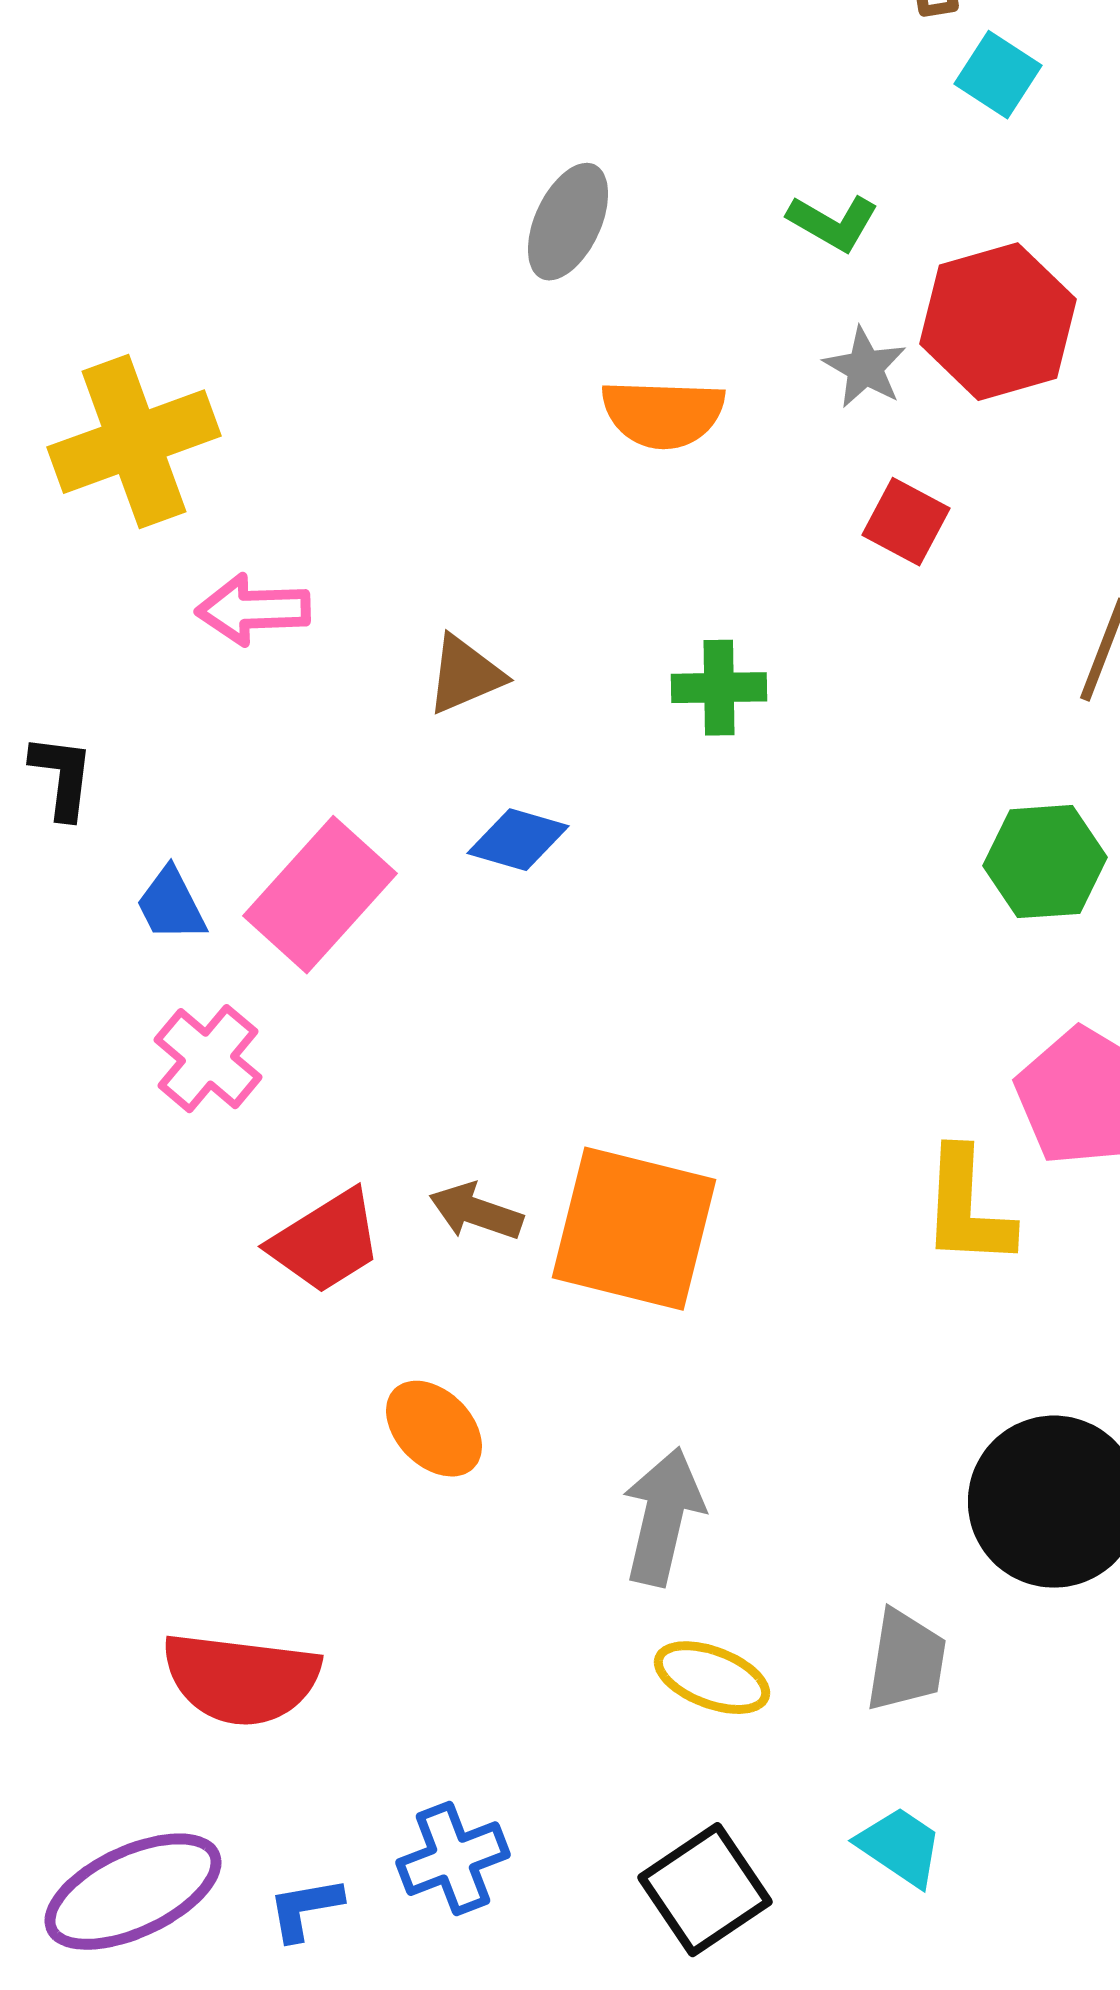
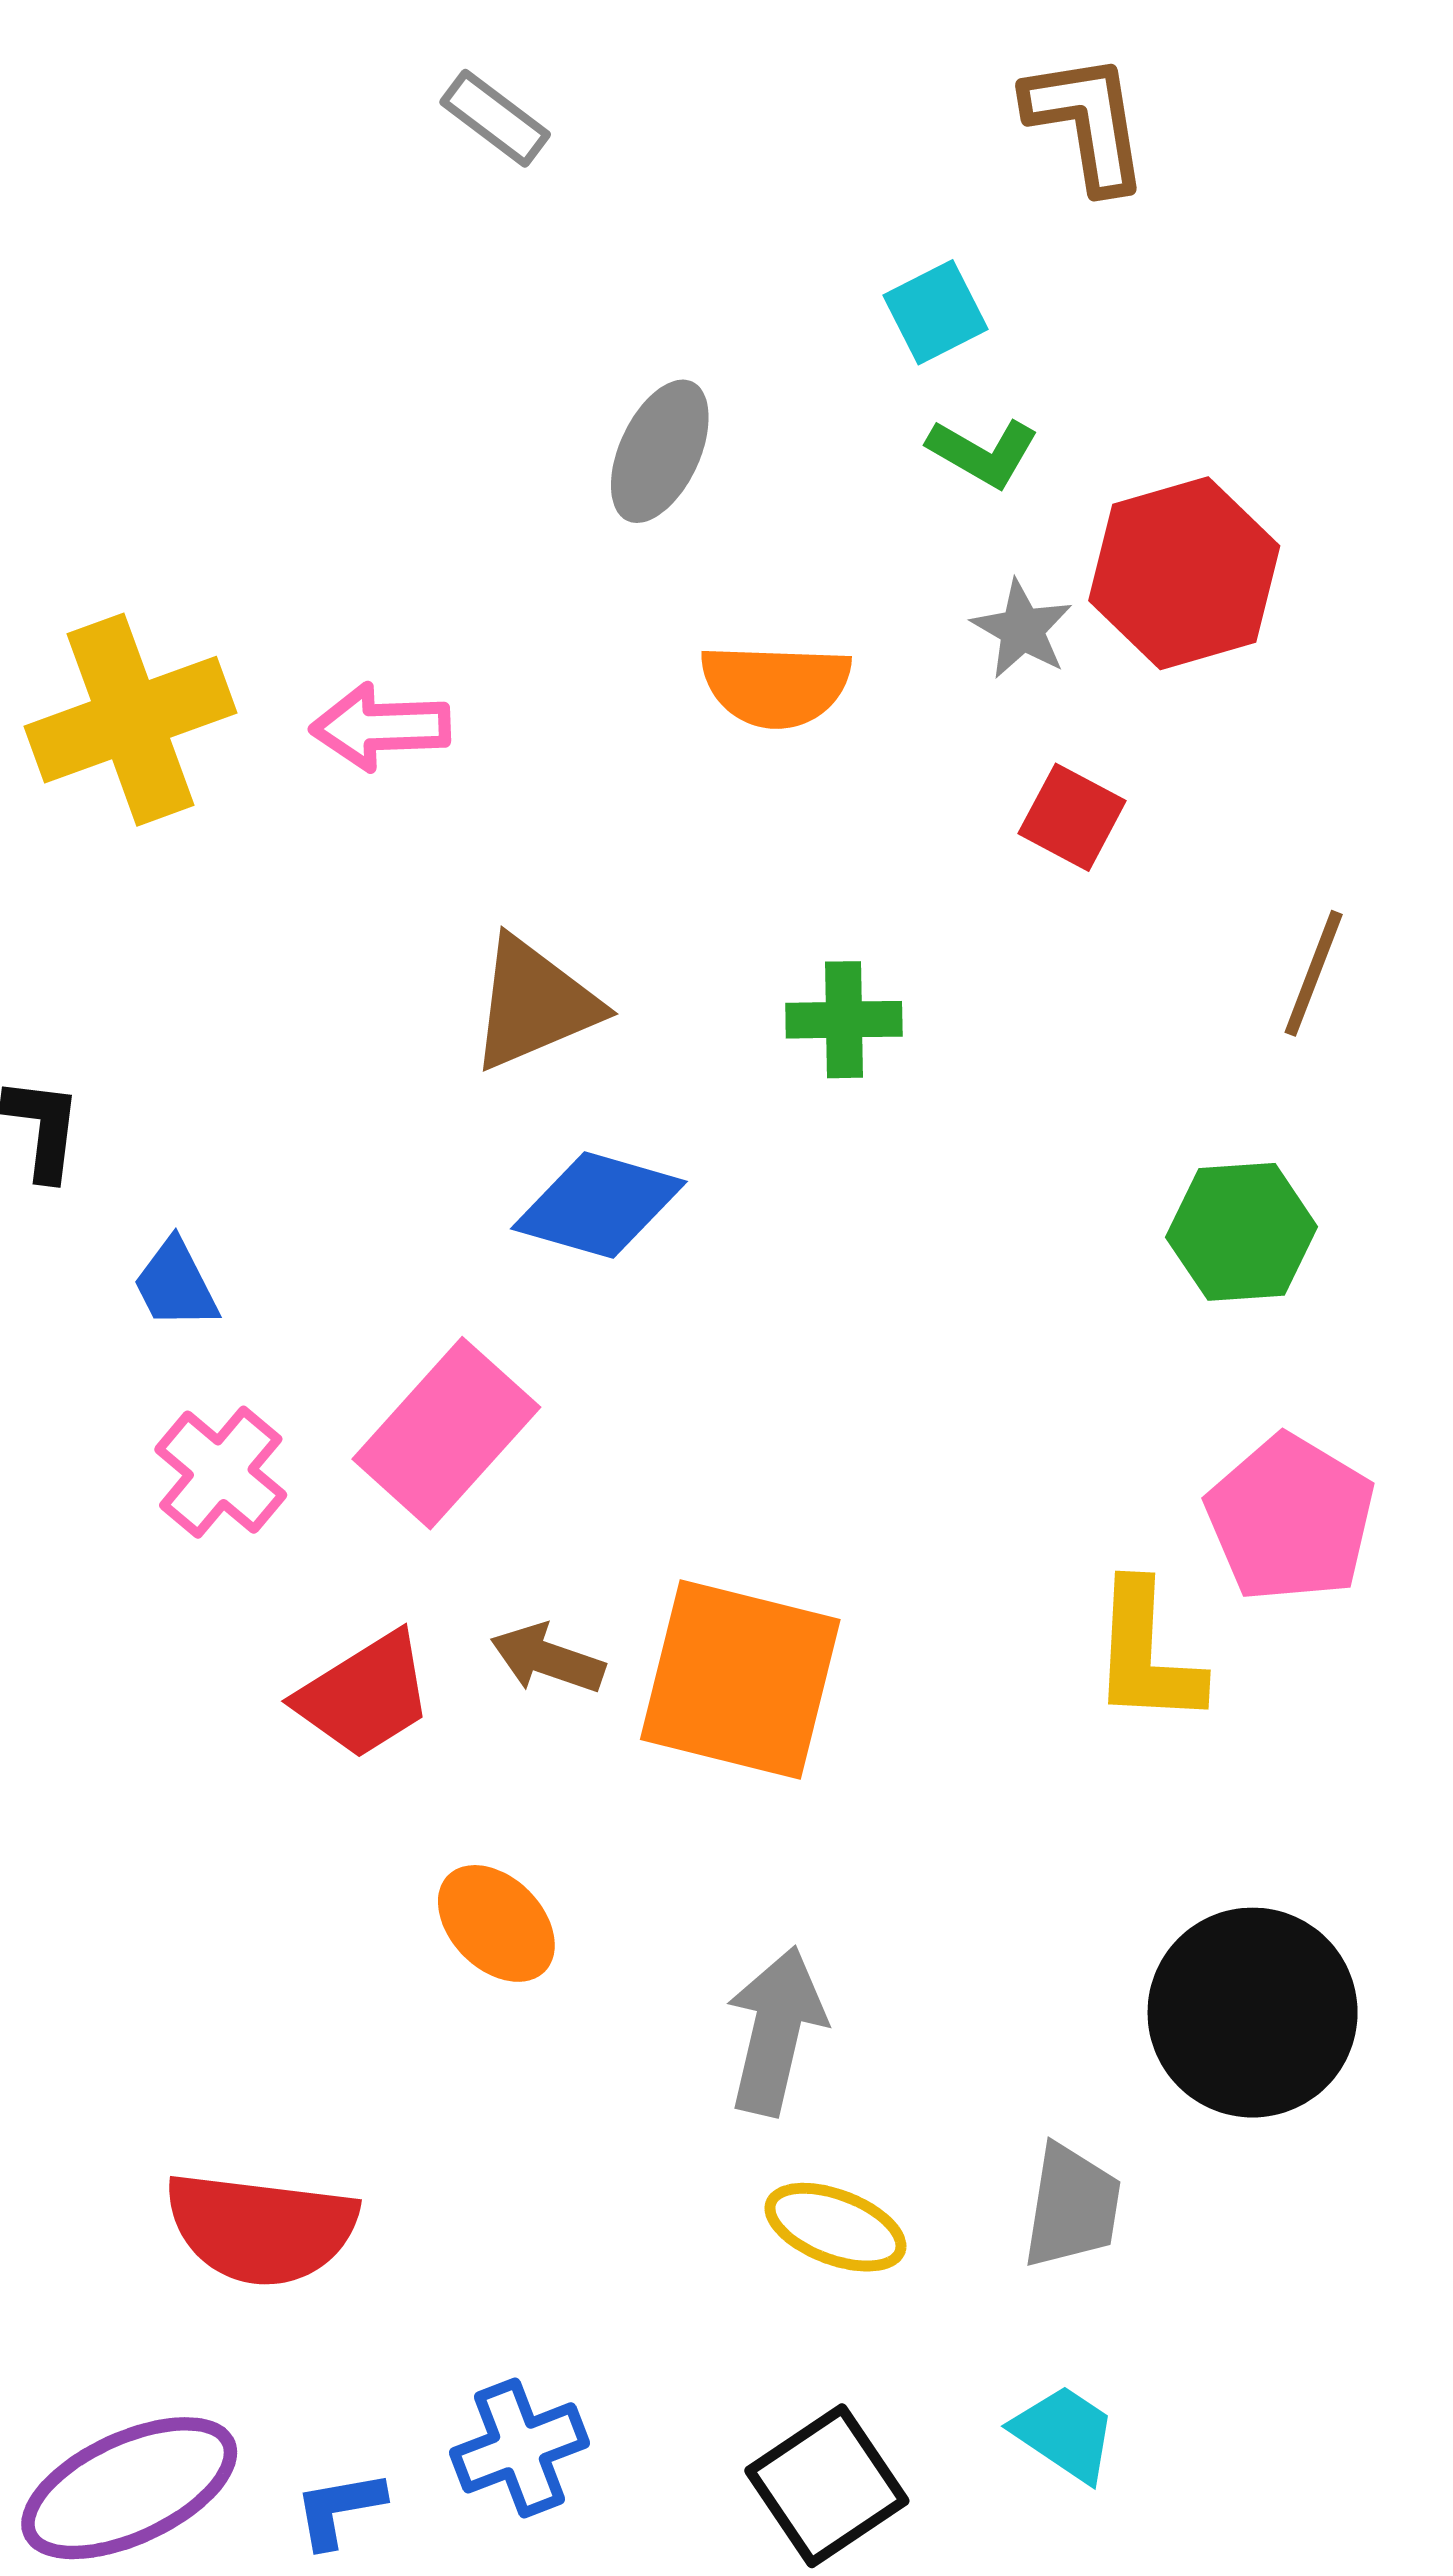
cyan square: (998, 75) -> (935, 312), moved, turned 30
pink arrow: (253, 610) -> (380, 727), moved
brown triangle: (465, 675) -> (534, 1004), size x1.4
blue diamond: (518, 840) -> (599, 1205), size x1.4
pink rectangle: (320, 895) -> (446, 1433), moved

